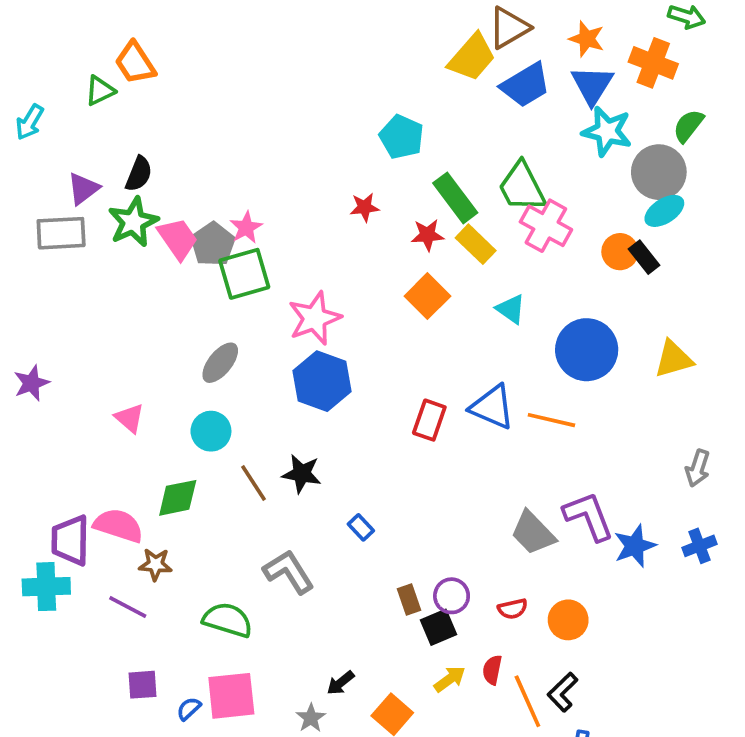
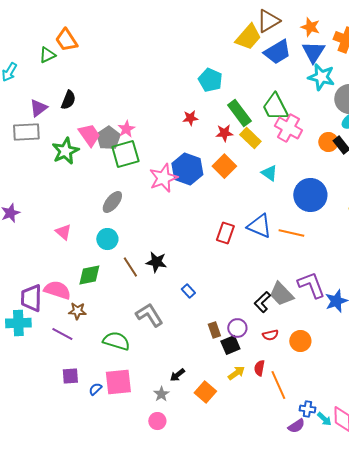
green star: (133, 222) -> (65, 151), moved
blue hexagon: (322, 381) -> (187, 169), moved
black L-shape: (563, 692) -> (262, 302), moved

